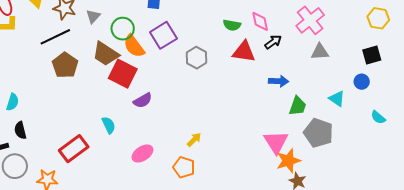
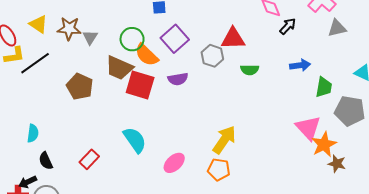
gray triangle: (93, 16) -> (90, 37), moved
green semicircle: (232, 25) -> (250, 70), moved
black line: (55, 37) -> (35, 63), moved
red triangle: (244, 52) -> (233, 39), moved
purple semicircle: (143, 100) -> (178, 79), moved, turned 30
cyan semicircle: (109, 125) -> (135, 140), size x1.5
yellow arrow: (194, 140) -> (224, 140), size x1.8
red rectangle: (74, 149) -> (89, 159), moved, size x0.7

